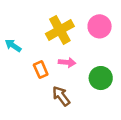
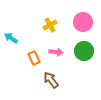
yellow cross: (60, 30) -> (50, 25), size x0.6
green circle: (101, 78) -> (84, 51), moved

